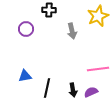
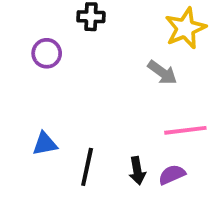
gray arrow: (72, 31) -> (162, 73), moved, turned -42

